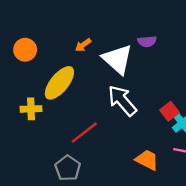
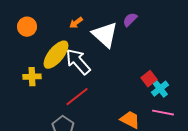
purple semicircle: (147, 41) -> (130, 20), turned 140
white arrow: (122, 101) -> (78, 62), moved

